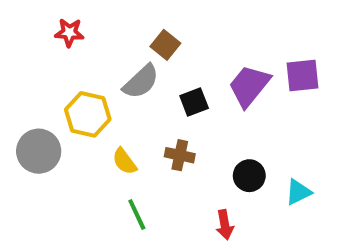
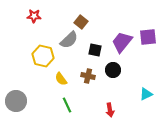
black square: (194, 102) -> (95, 50), turned 32
gray circle: (39, 151) -> (16, 101), moved
black circle: (249, 176) -> (113, 70), moved

